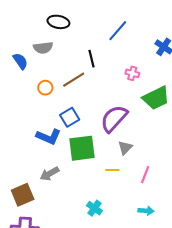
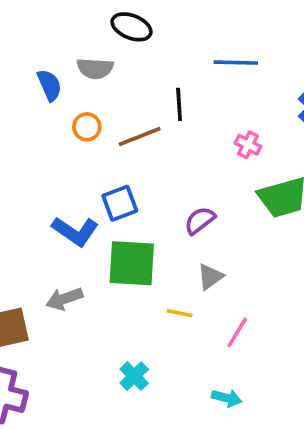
blue line: (118, 31) -> (236, 63), turned 40
orange circle: (45, 88) -> (87, 127), moved
purple semicircle: (114, 119) -> (200, 220), size x0.6

